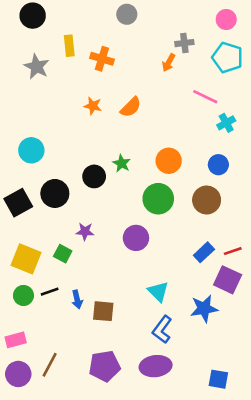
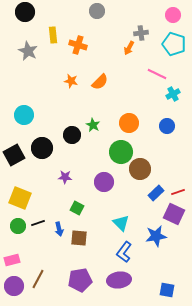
brown circle: (207, 200) -> (140, 169), moved
green square: (63, 254) -> (77, 208), moved

